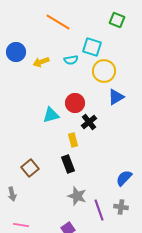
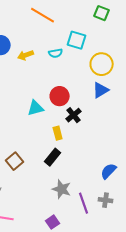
yellow circle: (104, 71) -> (102, 64), moved
black rectangle: (68, 164) -> (53, 157), turned 60

